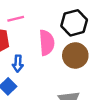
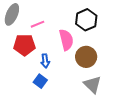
brown circle: (75, 55) -> (86, 57), moved

